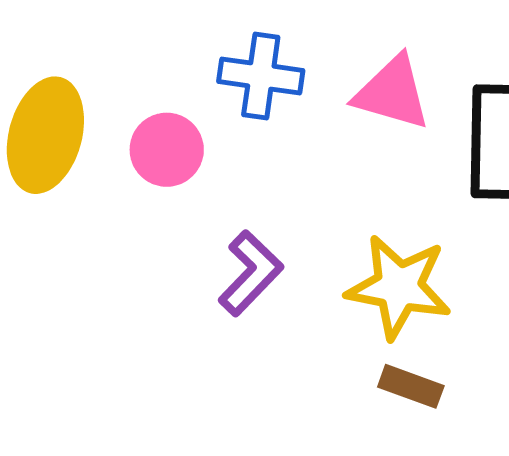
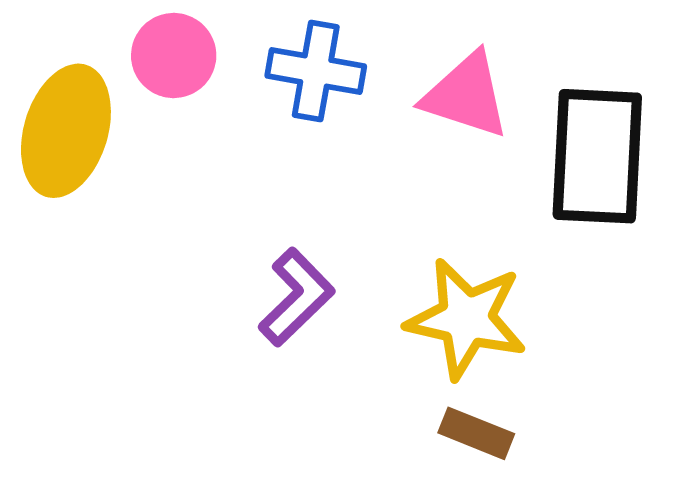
pink circle: (167, 150) -> (174, 56), moved

